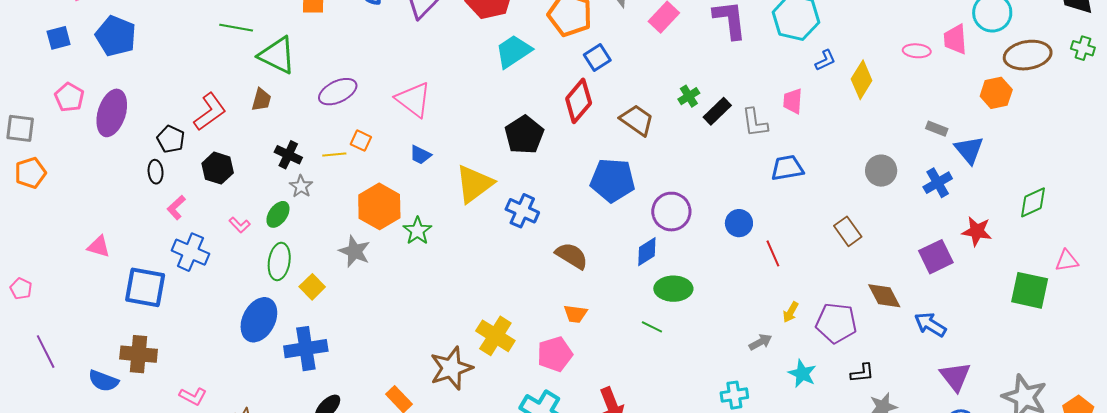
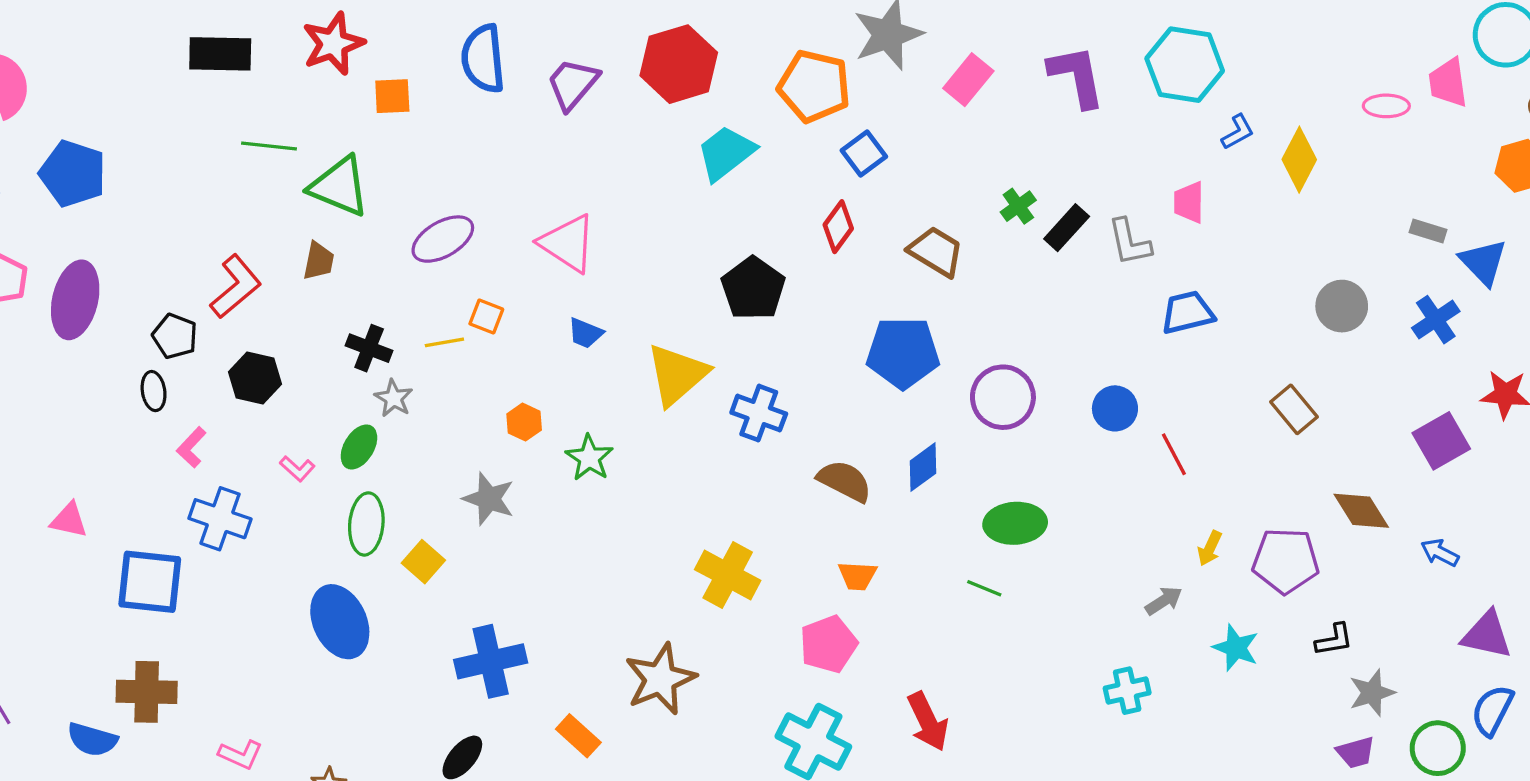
red diamond: (579, 101) -> (838, 227), size x0.7
orange hexagon: (379, 206) -> (524, 422), size x0.5
blue diamond: (647, 252) -> (923, 467), moved
blue ellipse: (259, 320) -> (340, 622), turned -48
blue arrow: (930, 325) -> (1440, 553), size x0.7
yellow cross: (495, 336) -> (728, 575), moved
blue cross: (306, 349) -> (491, 661), moved
purple triangle: (955, 377) -> (1487, 635), turned -36

